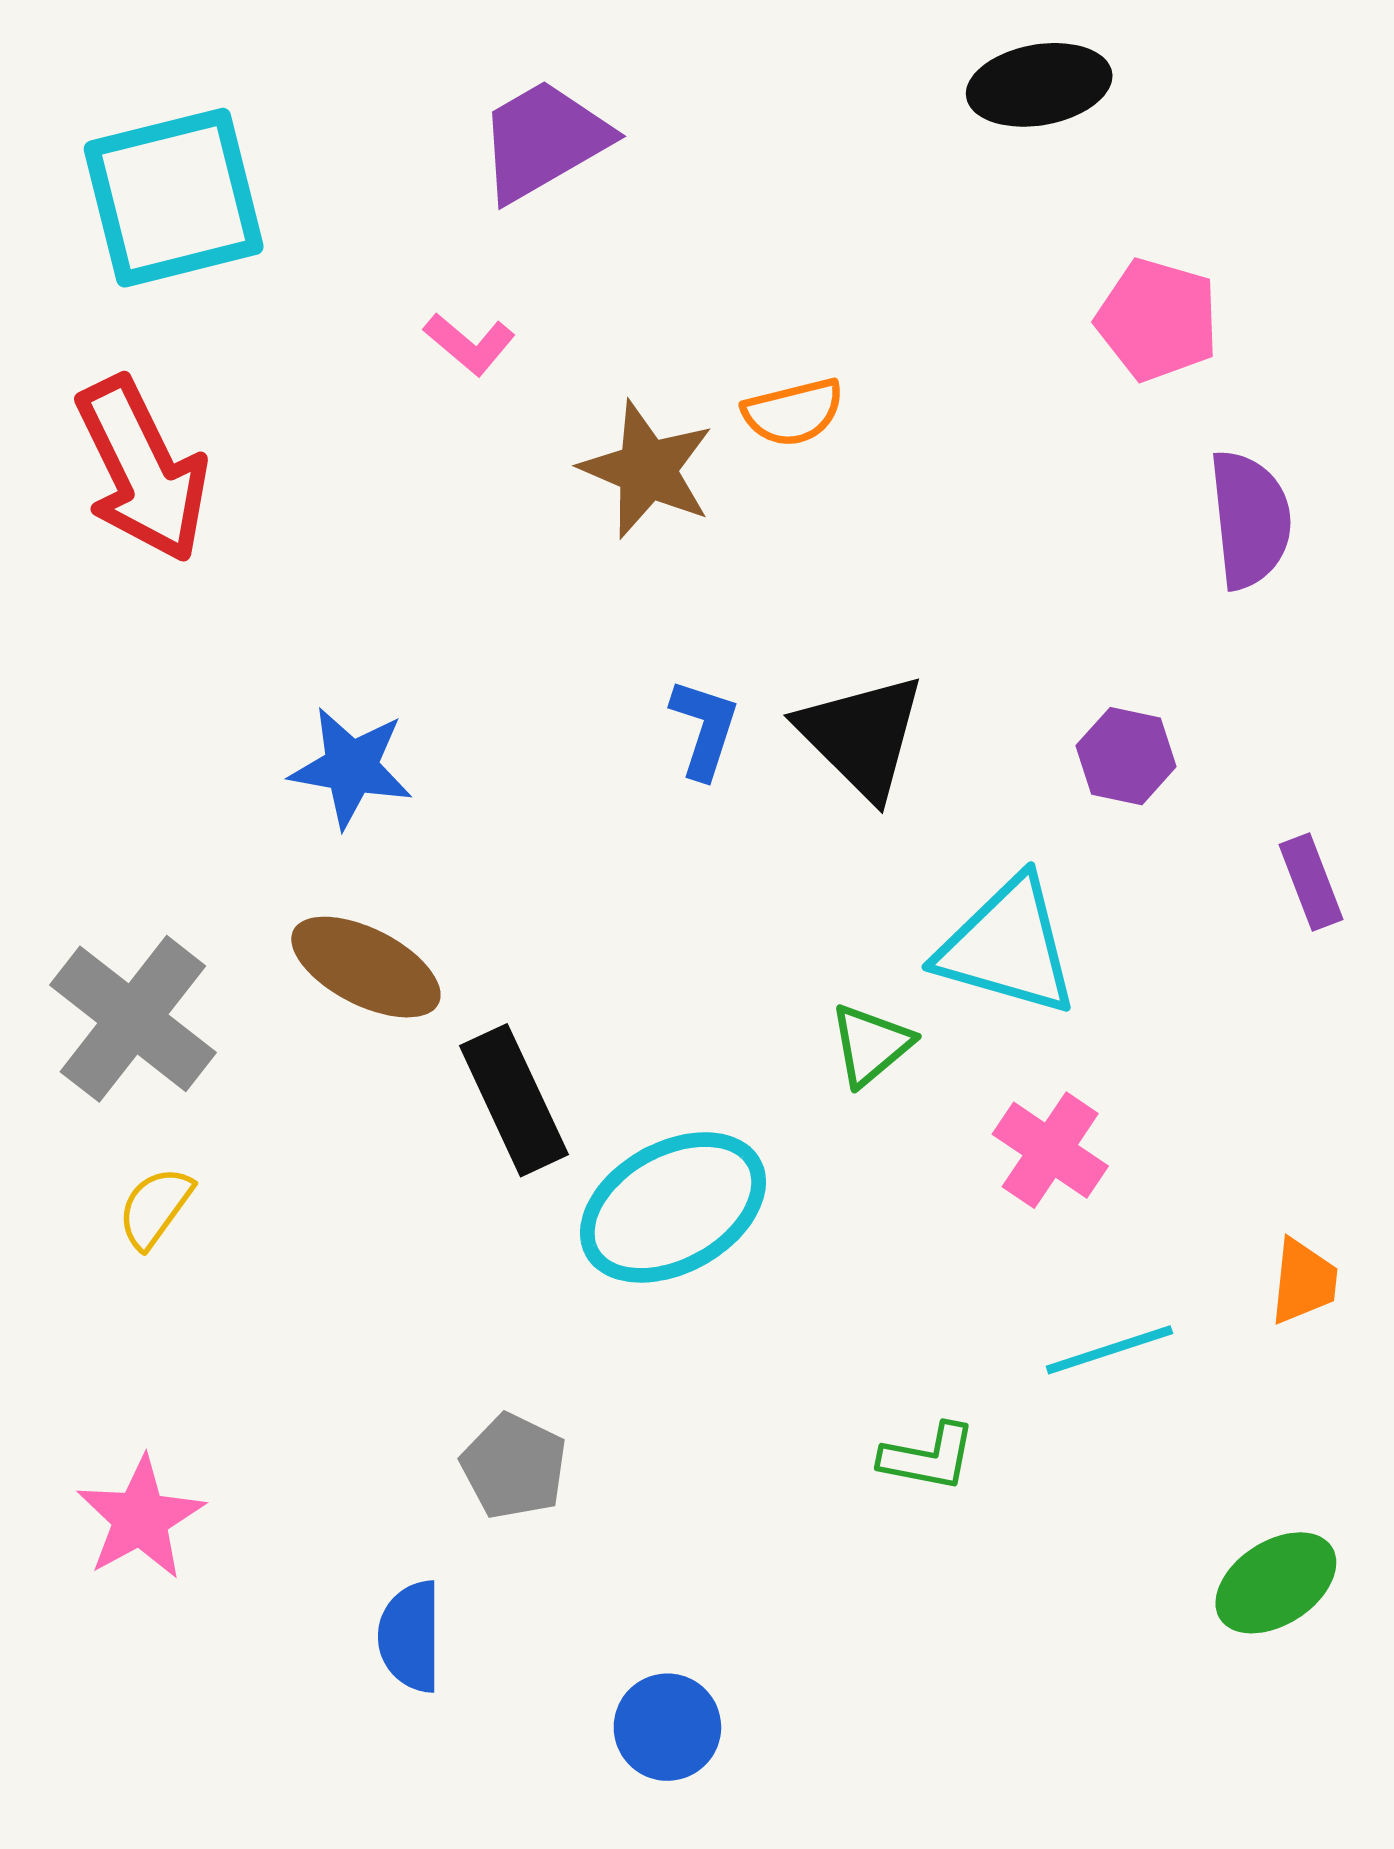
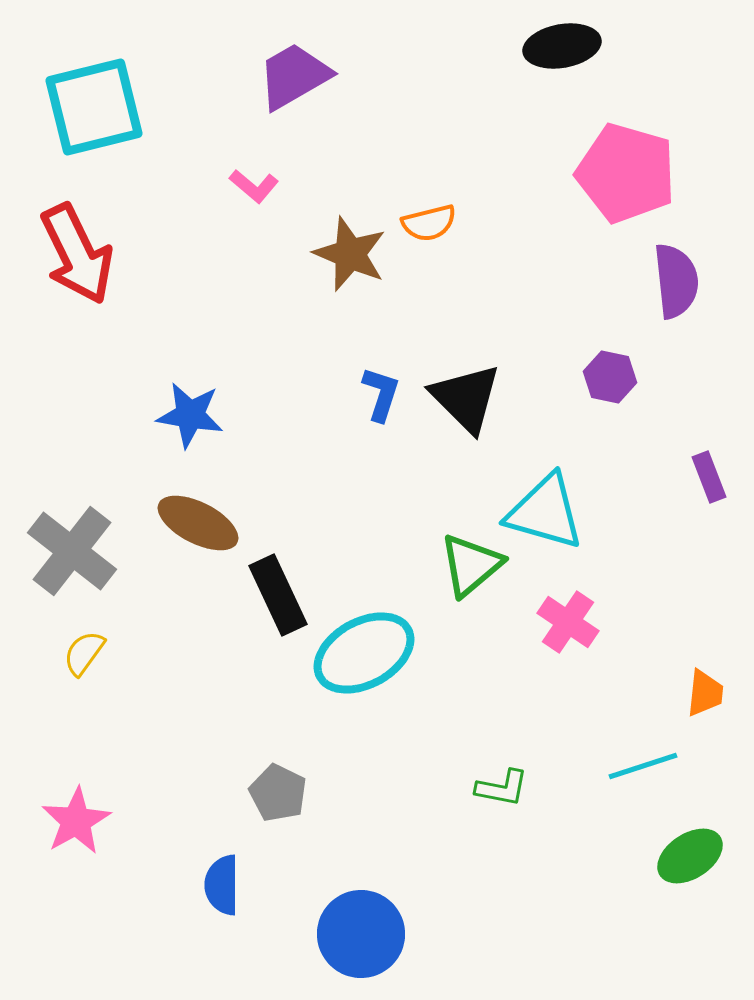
pink pentagon: (1158, 320) -> (626, 173), size x1.5
purple hexagon: (1126, 756) -> (610, 377), moved
green triangle: (871, 1045) -> (471, 565), size x1.4
cyan line: (1109, 1350) -> (643, 766), moved
blue circle: (667, 1727) -> (361, 934), size x1.5

